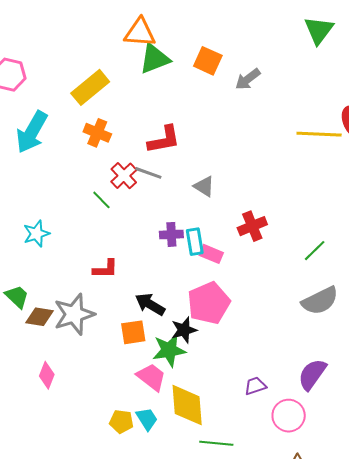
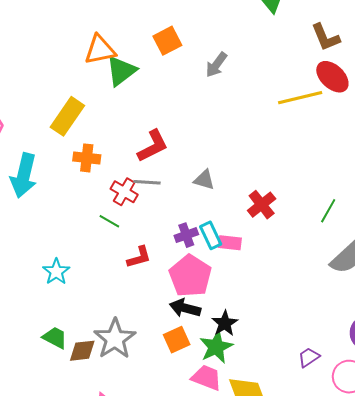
orange square: (208, 61) -> (167, 41), moved, turned -36
red L-shape: (105, 269) -> (139, 257), moved
pink pentagon: (209, 303) -> (190, 276), moved

